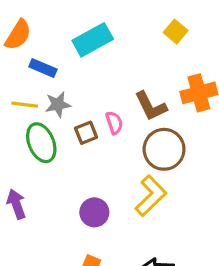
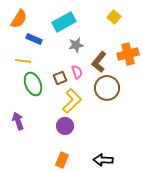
gray star: (58, 105) -> (76, 45), moved
brown L-shape: (151, 106) -> (99, 62), turned 65
yellow L-shape: (151, 196) -> (72, 101), moved

